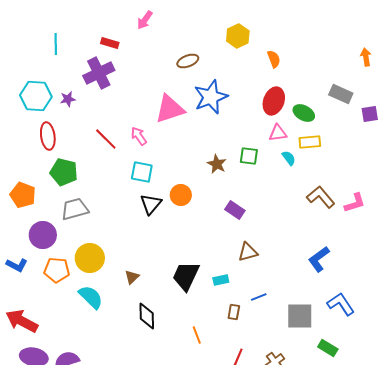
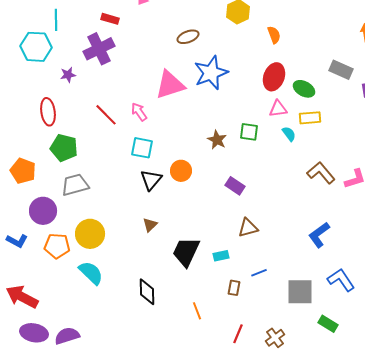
cyan hexagon: (36, 96) -> (36, 47), moved
brown triangle: (132, 277) -> (150, 225), moved

